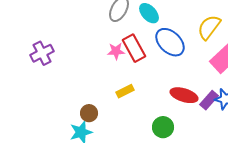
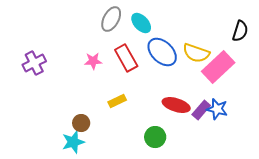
yellow semicircle: (209, 27) -> (196, 53), moved, turned -108
pink star: (116, 51) -> (93, 61), moved

